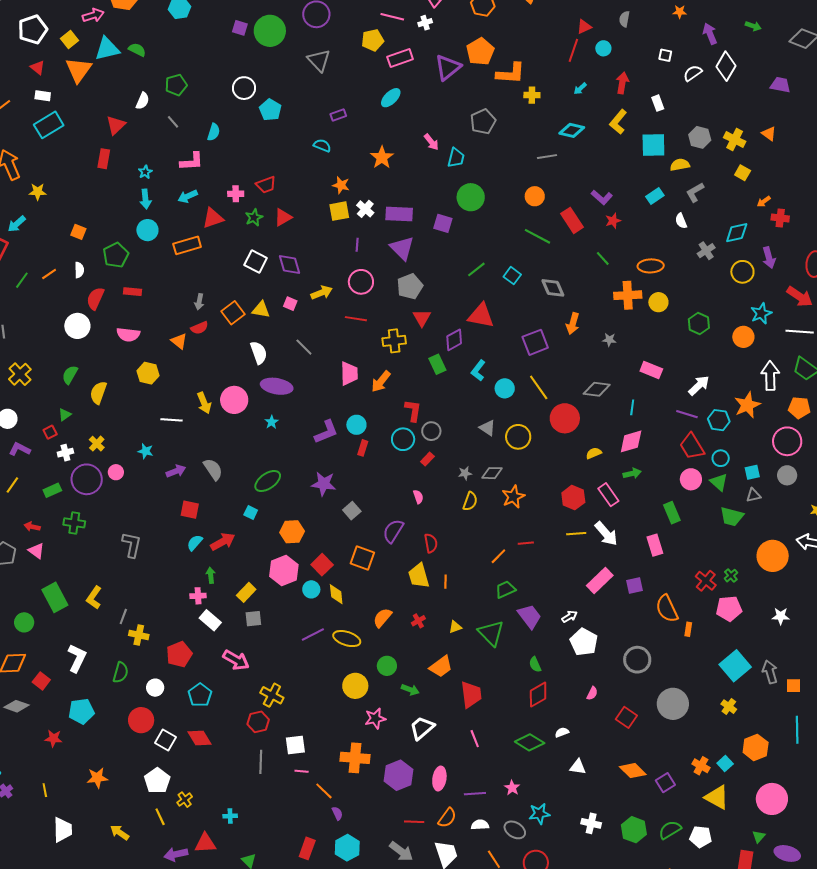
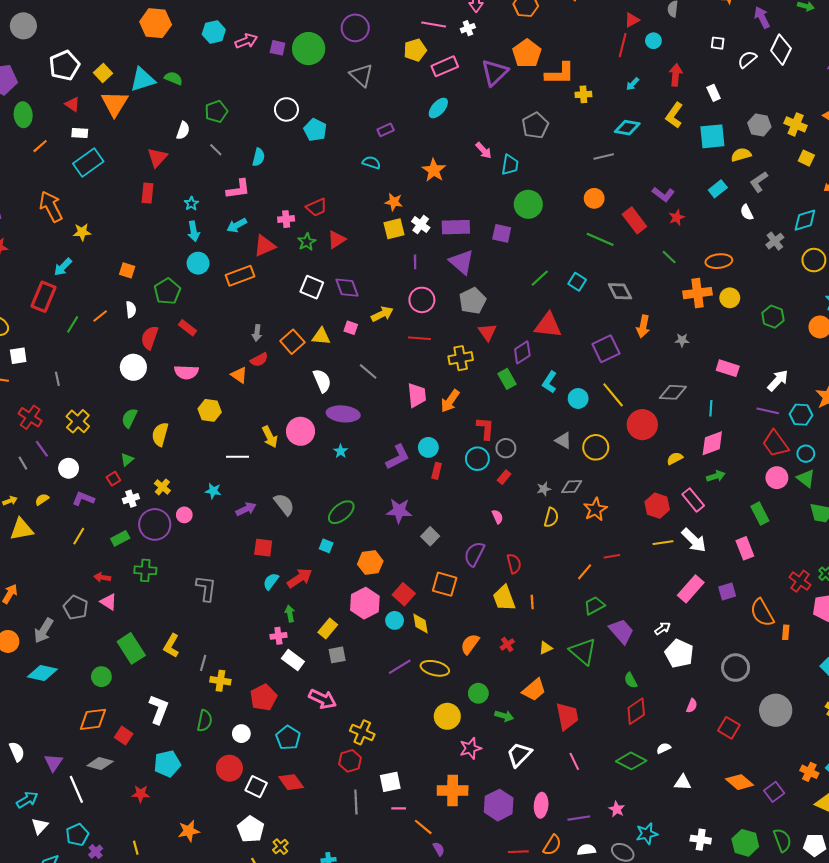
pink arrow: (93, 15) -> (246, 41), moved
red rectangle: (133, 292) -> (187, 328), turned 36
green semicircle: (670, 830) -> (782, 840), turned 105

